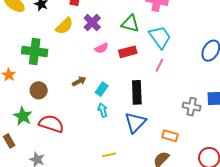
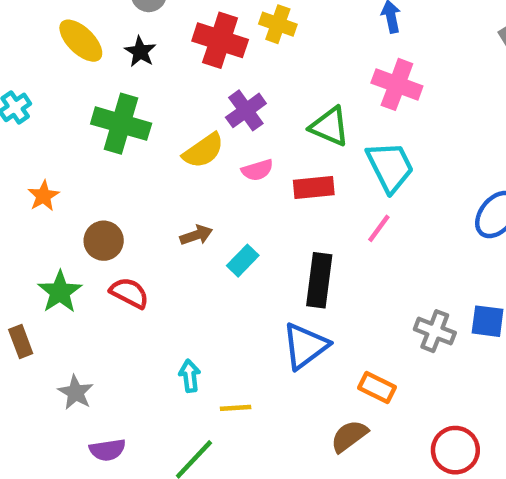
yellow semicircle: (64, 26) -> (203, 151), moved
green cross: (35, 51) -> (121, 124), moved
cyan arrow: (103, 110) -> (190, 376), moved
red semicircle: (51, 124) -> (129, 293), moved, size x0.7

